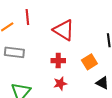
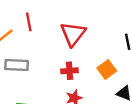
red triangle: (64, 30) -> (73, 34), turned 40

